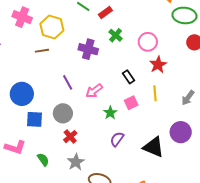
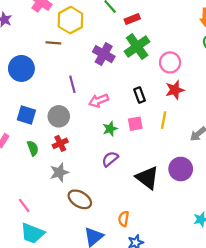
green cross: (116, 35) -> (137, 46), size x1.6
blue circle: (22, 94) -> (21, 68), moved
green semicircle: (43, 160) -> (33, 148), moved

